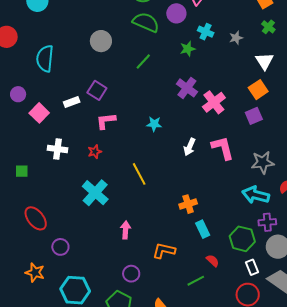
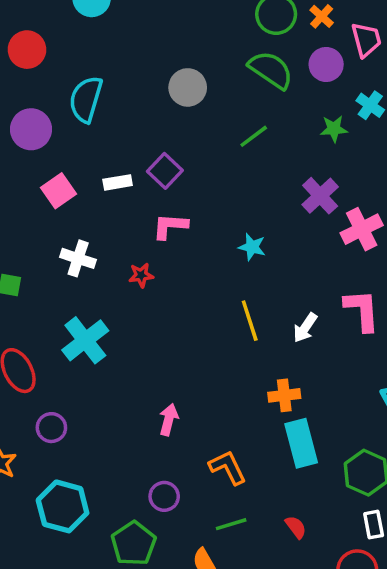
purple circle: (18, 94) -> (31, 129), moved, size x1.5
white arrow: (190, 147) -> (305, 328), moved
yellow line: (139, 174) -> (250, 321), moved
cyan cross: (95, 193) -> (85, 340), moved
cyan rectangle: (203, 229) -> (301, 443), size x1.5
orange L-shape: (164, 251) -> (228, 467), turned 40
red semicircle: (213, 261) -> (296, 527), moved
green line: (196, 281) -> (231, 524), moved

